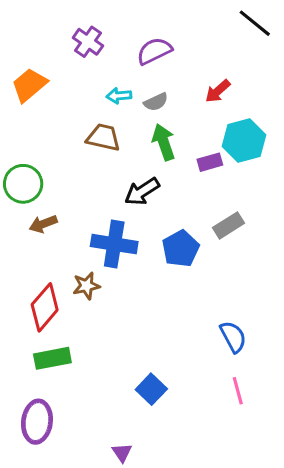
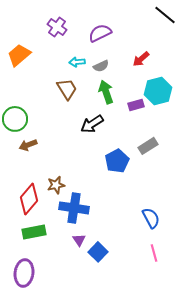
brown trapezoid: (103, 137) -> (67, 89), turned 45
blue cross: (114, 244) -> (74, 208), moved
purple triangle: (122, 453) -> (79, 240), moved

